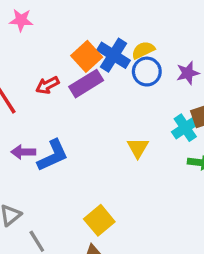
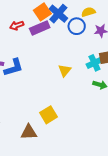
yellow semicircle: (143, 50) -> (88, 12), moved
yellow square: (99, 220) -> (49, 115), moved

